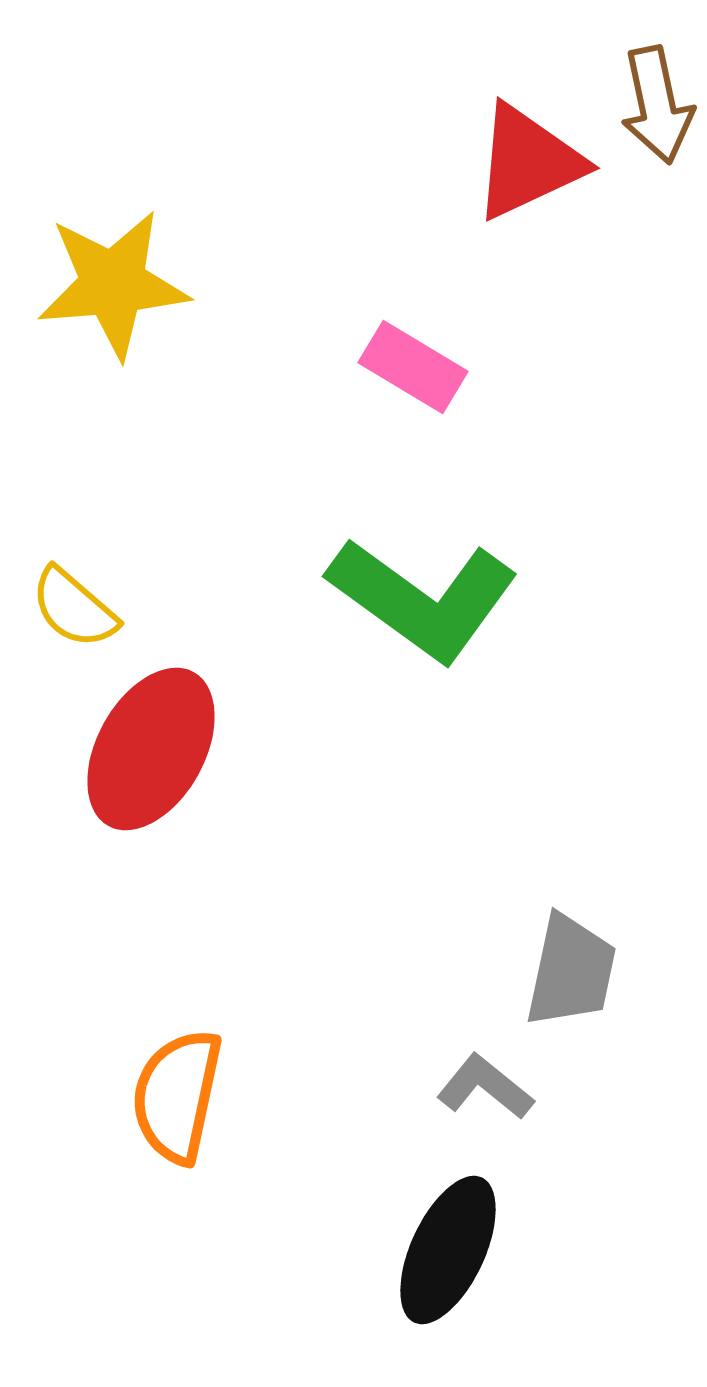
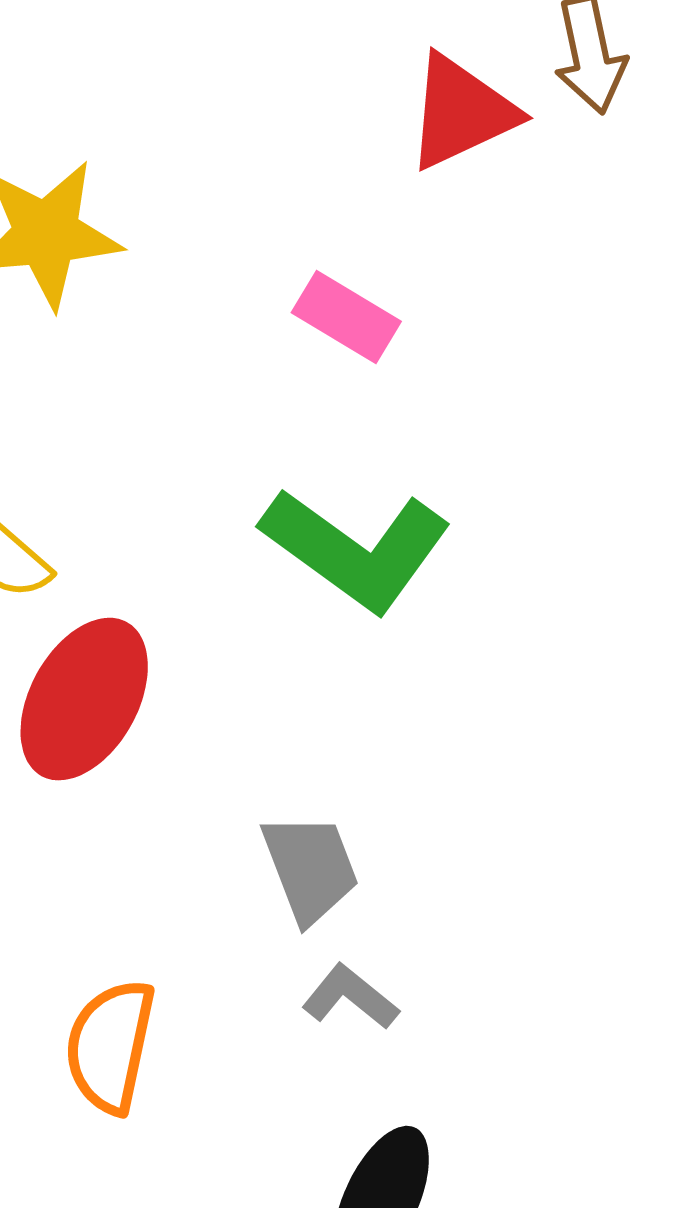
gray trapezoid: (571, 971) -> (310, 868), moved, turned -33
gray L-shape: (485, 1087) -> (350, 997), moved

